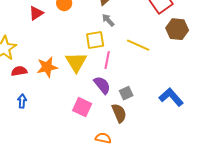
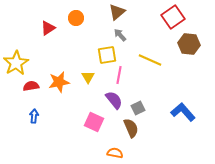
yellow triangle: (76, 62) -> (88, 77), size x0.6

